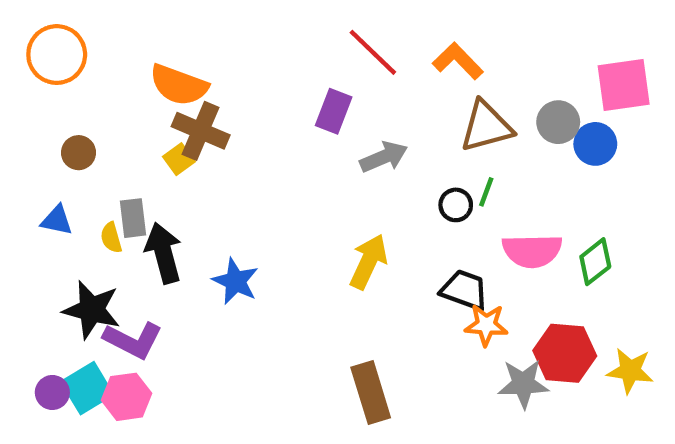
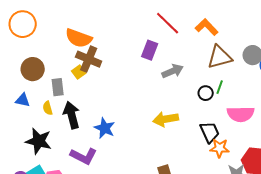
brown circle: (79, 153) -> (33, 69), size x1.5
gray rectangle: (133, 218) -> (58, 87), moved
yellow arrow: (369, 262) -> (166, 119), turned -125
black trapezoid: (464, 290) -> (210, 132), turned 45
purple L-shape: (133, 340) -> (84, 156), moved

